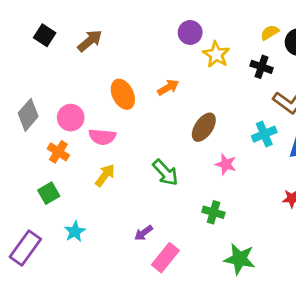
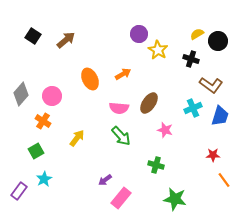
pink semicircle: (102, 137) -> (119, 108), moved
cyan star: (75, 232) -> (44, 179), moved
purple rectangle: (25, 248) -> (19, 191), size x0.7

